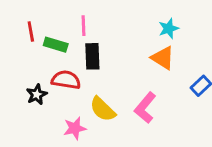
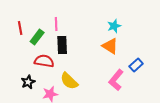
green rectangle: (56, 45) -> (37, 37), turned -70
black star: (37, 94) -> (28, 82), moved
pink L-shape: (145, 108) -> (116, 80), moved

